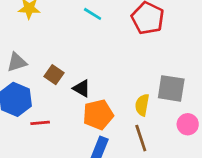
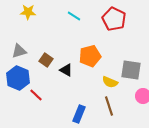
yellow semicircle: (142, 105) -> (110, 82), turned -77
orange pentagon: (98, 115) -> (90, 56), moved
red line: (40, 123) -> (36, 95), turned 48

